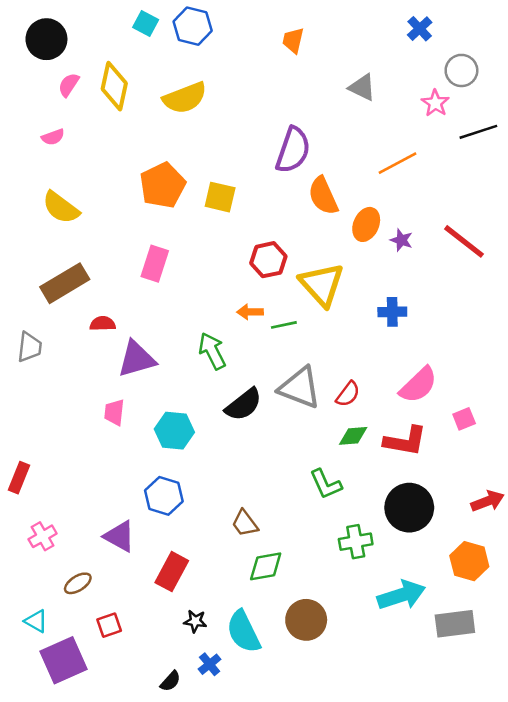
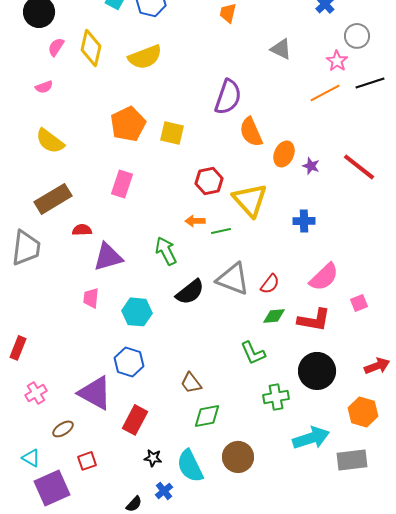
orange line: (397, 163) -> (325, 93), moved
gray trapezoid: (29, 347) -> (26, 248), size x1.5
purple triangle: (120, 536) -> (95, 393), size x1.4

